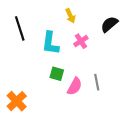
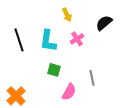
black line: (20, 28) -> (19, 40), moved
pink semicircle: (75, 86) -> (69, 92), moved

